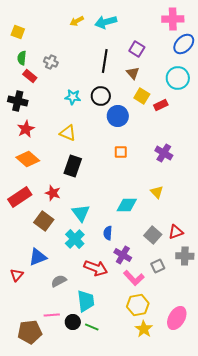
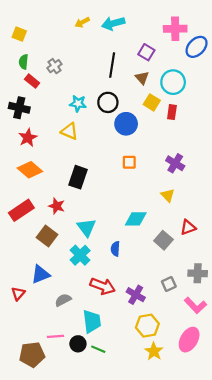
pink cross: (173, 19) -> (175, 29), moved
gray cross: (51, 62) -> (54, 66), turned 32
cyan circle: (178, 78) -> (173, 82), moved
red rectangle: (161, 105) -> (172, 112), turned -56
yellow triangle: (68, 133) -> (69, 131), moved
yellow triangle: (157, 192) -> (168, 195), moved
red triangle: (176, 232) -> (188, 227), moved
gray square: (153, 235) -> (163, 240), moved
purple cross: (123, 255) -> (136, 295), moved
pink L-shape: (134, 278) -> (195, 305), moved

